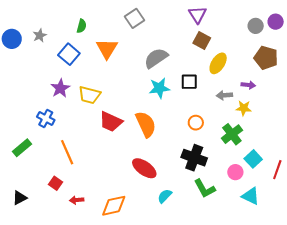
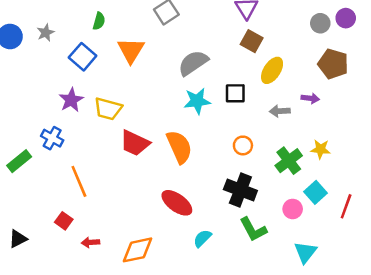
yellow star: (244, 108) -> (320, 149), moved
green rectangle: (22, 148) -> (19, 161), moved
cyan triangle: (251, 196) -> (305, 252), moved, turned 42

